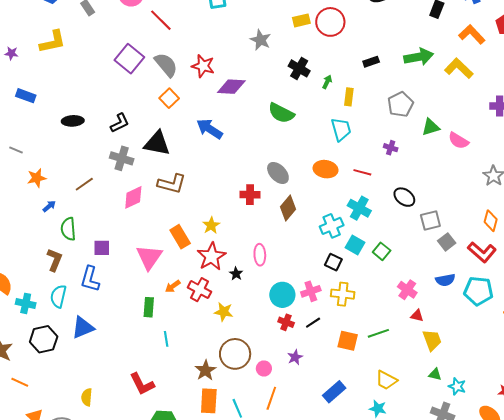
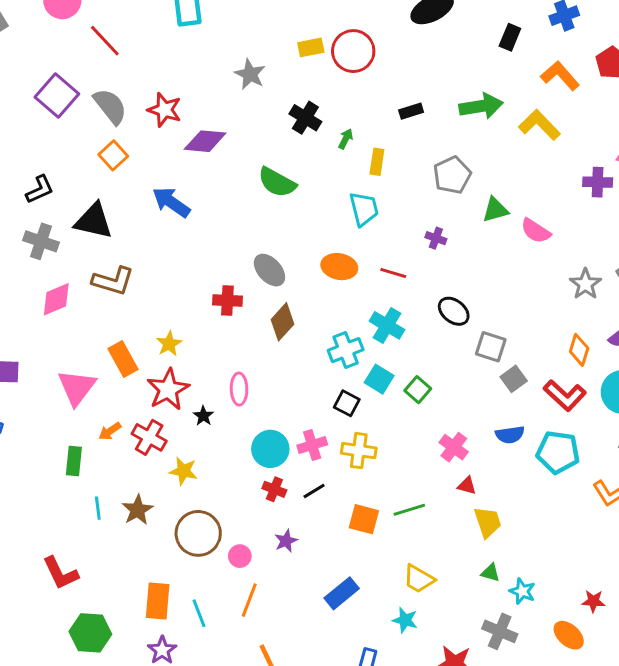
gray square: (430, 220) -> (491, 347), turned 30
brown star: (206, 370) -> (137, 510), moved

